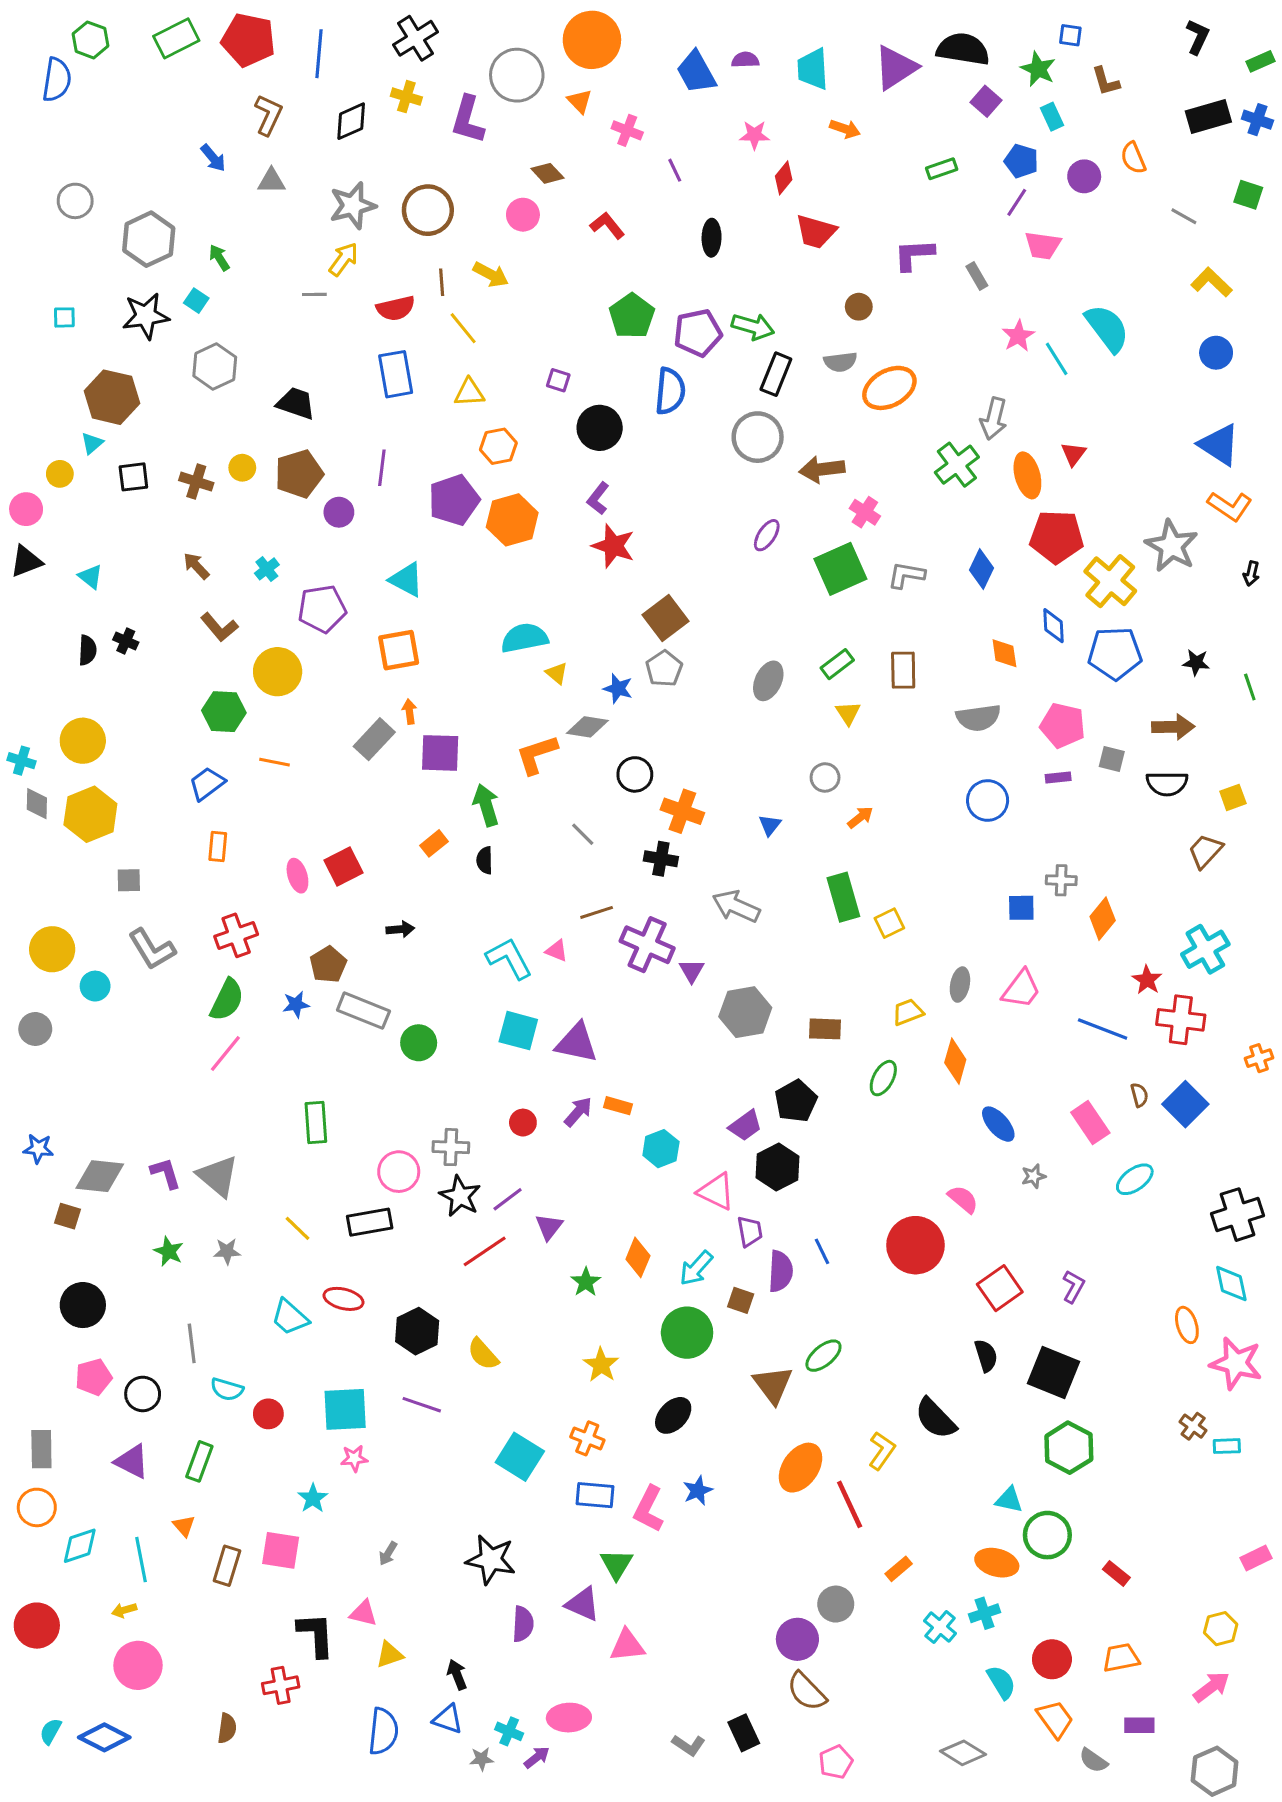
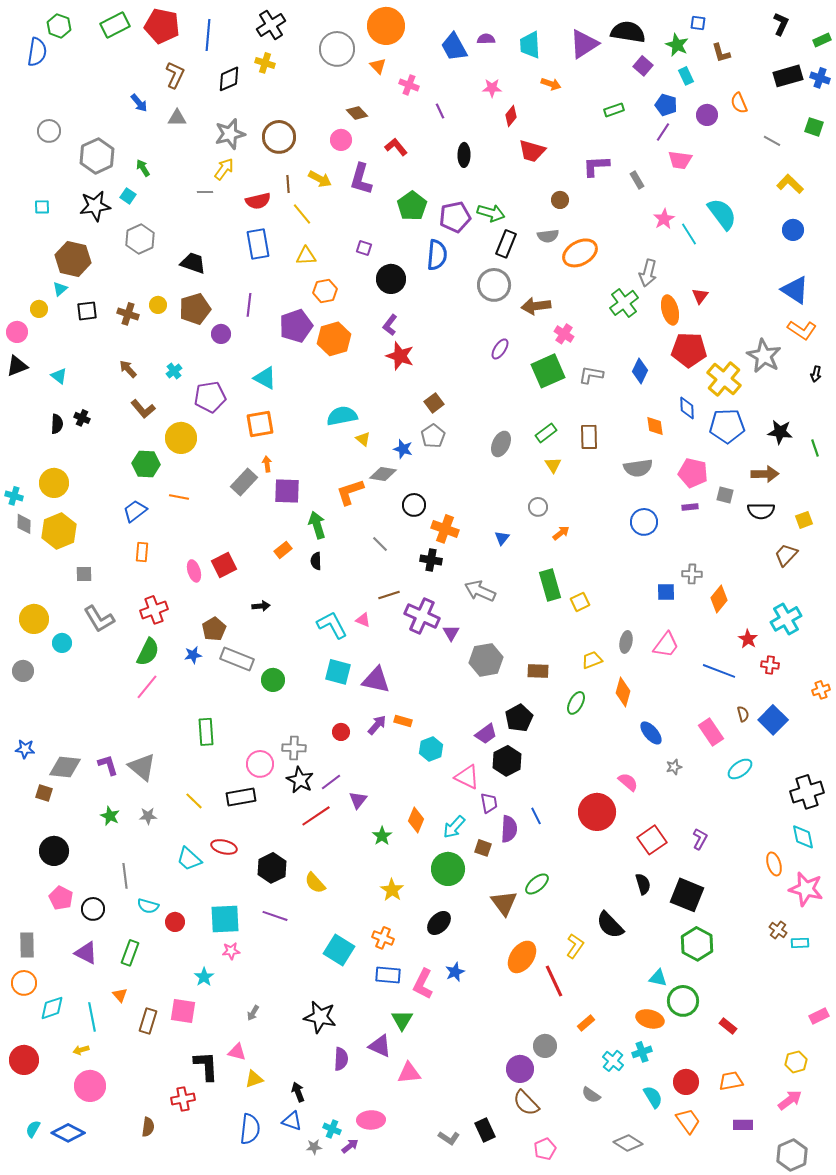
purple L-shape: (468, 120) -> (361, 179), moved
brown square: (666, 618) -> (434, 403), size x0.7
black star: (1196, 662) -> (780, 432), size x1.4
red cross: (1181, 1020) -> (770, 665), size x0.6
pink pentagon: (94, 1377) -> (61, 898), turned -30
gray semicircle: (1093, 1760) -> (591, 1095), moved

